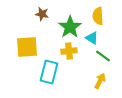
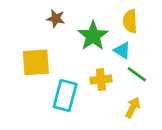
yellow cross: (69, 51) -> (101, 80), moved

